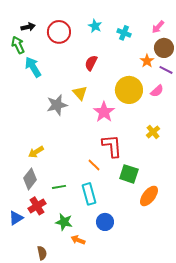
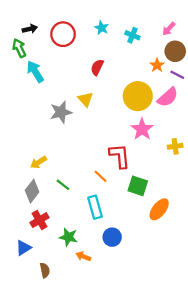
pink semicircle: (157, 91) -> (168, 97), size x1.5
pink star: (104, 112) -> (142, 129), moved
yellow cross: (153, 132) -> (175, 146), moved, turned 32
green line: (59, 187) -> (63, 185), moved, turned 48
blue triangle: (16, 218) -> (23, 248), moved

